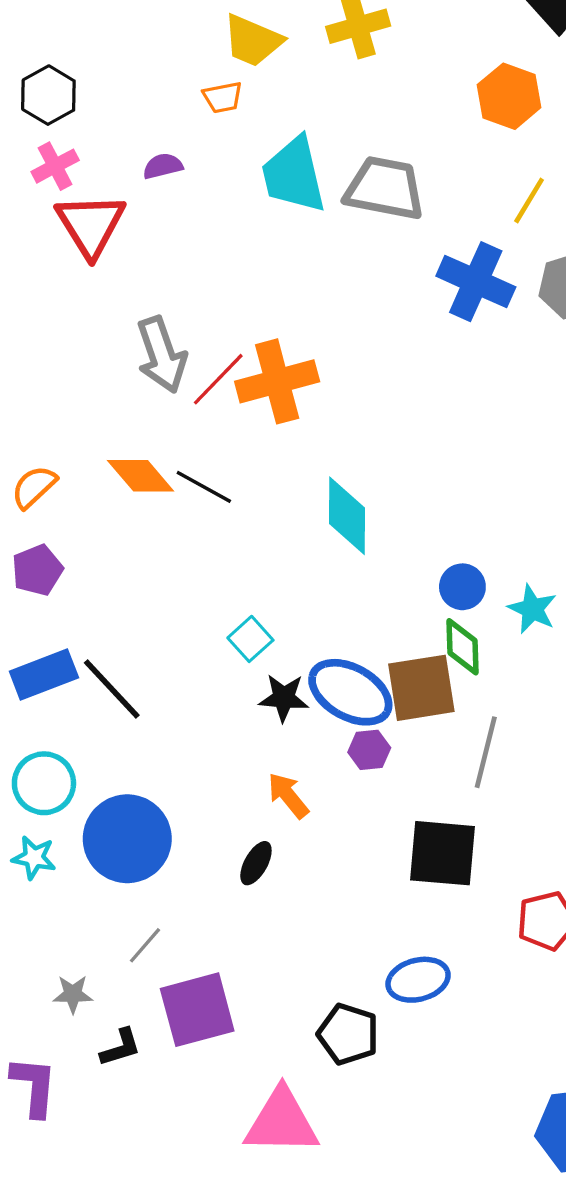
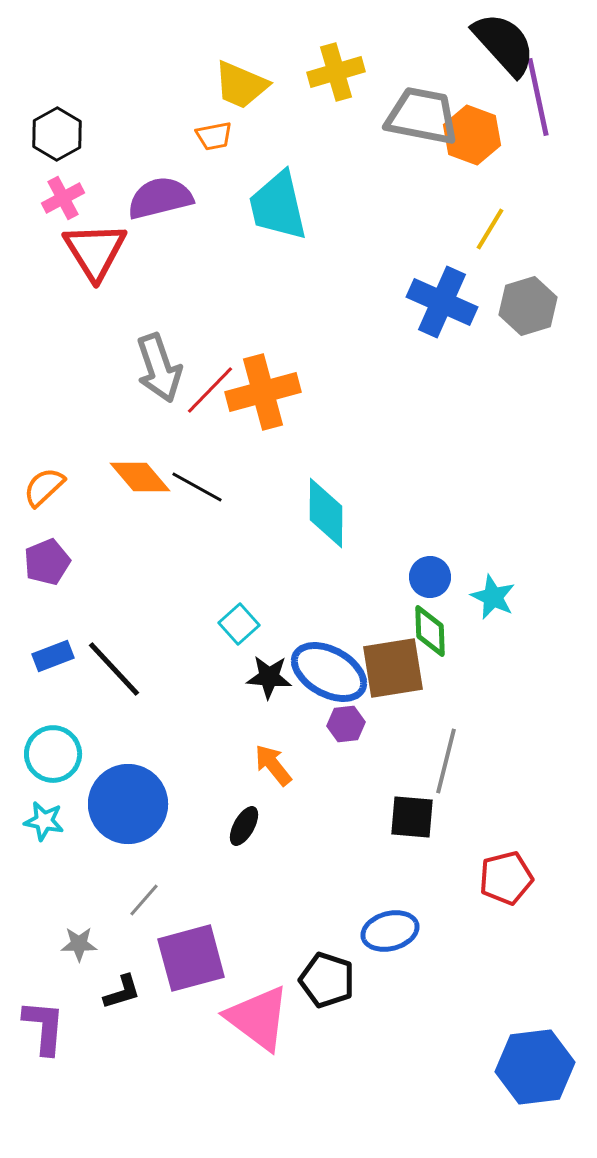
purple semicircle: (163, 166) -> (160, 198), size x1.8
gray trapezoid: (385, 188) -> (422, 116), moved
blue rectangle: (44, 674) -> (53, 656), size x0.7
gray line: (486, 752) -> (446, 761), moved
black square: (442, 853) -> (412, 817), size x0.7
pink triangle: (282, 1122) -> (258, 1018), moved, turned 36

